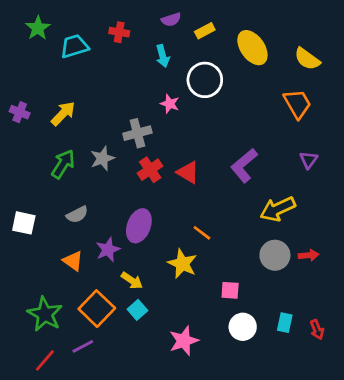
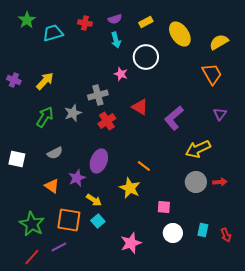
purple semicircle: (171, 20) -> (115, 19), moved
yellow semicircle: (307, 59) -> (219, 42), turned 114
red triangle: (188, 172) -> (140, 107), moved
orange square: (97, 309) -> (69, 220), turned -35

